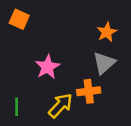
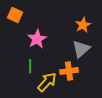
pink star: (47, 67) -> (37, 39), moved
green line: (17, 107) -> (30, 66), moved

